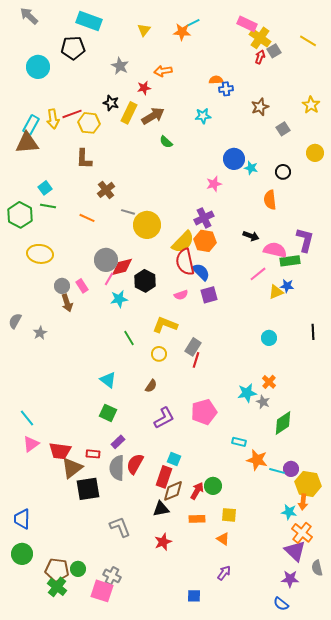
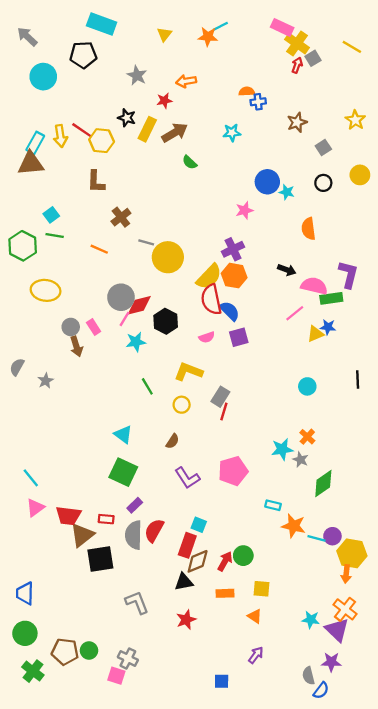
gray arrow: (29, 16) -> (27, 37), moved
red line: (72, 114) -> (82, 130), turned 54
black circle: (283, 172) -> (323, 183), moved
green square: (108, 413) -> (123, 472), size x1.4
purple L-shape: (164, 418) -> (187, 478), turned 85
cyan star: (289, 512) -> (311, 620), moved
gray semicircle: (317, 568) -> (308, 676), moved
green cross: (57, 587) -> (33, 671), moved
pink square: (102, 591) -> (116, 676), size x0.7
blue semicircle: (281, 604) -> (321, 690), turned -91

